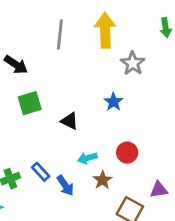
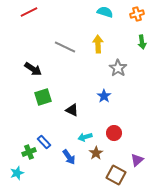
yellow arrow: (105, 30) -> (98, 44), size x0.7
gray line: (60, 34) -> (65, 47), turned -70
blue rectangle: (41, 172) -> (44, 142), moved
purple triangle: (159, 190) -> (137, 160), turned -32

